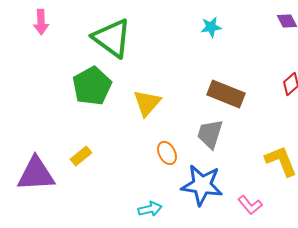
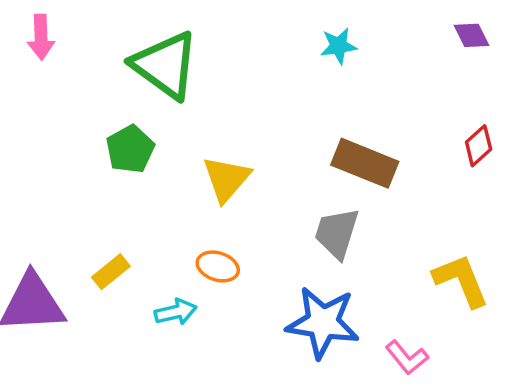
green pentagon: (92, 86) -> (130, 149), size x0.7
orange ellipse: (167, 153) -> (218, 266), moved, turned -45
cyan arrow: (150, 209) -> (176, 312), moved

